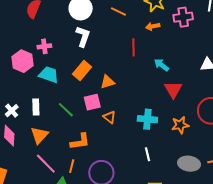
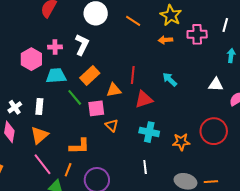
white L-shape: (83, 36) -> (82, 45), moved
red line: (133, 47) -> (133, 75), moved
cyan trapezoid: (49, 75) -> (56, 76), turned -30
red triangle: (173, 90) -> (144, 99), moved, turned 36
green line: (66, 110) -> (75, 97), moved

